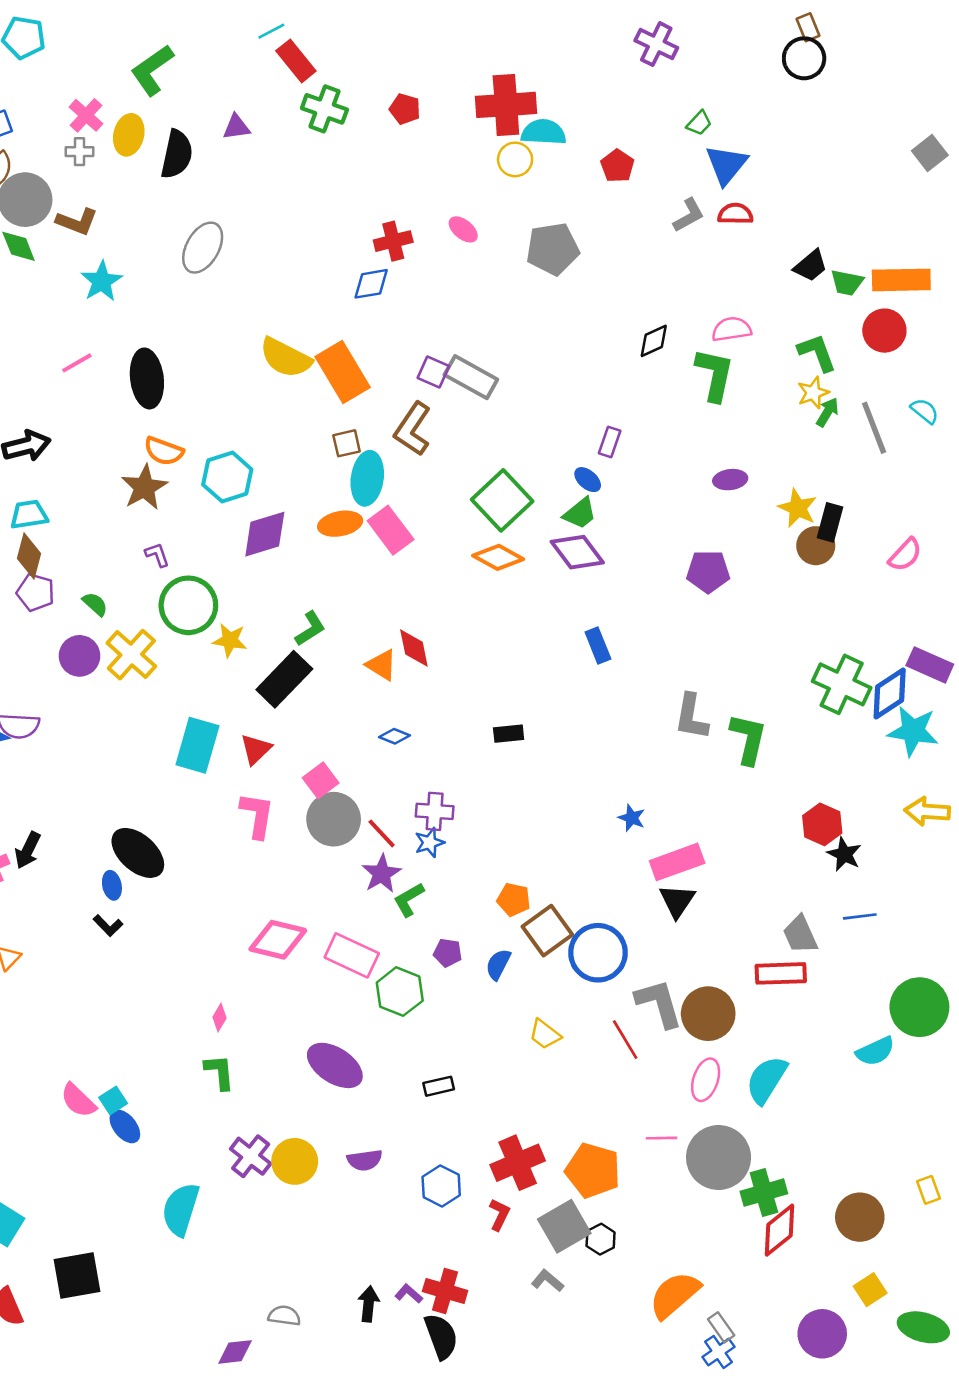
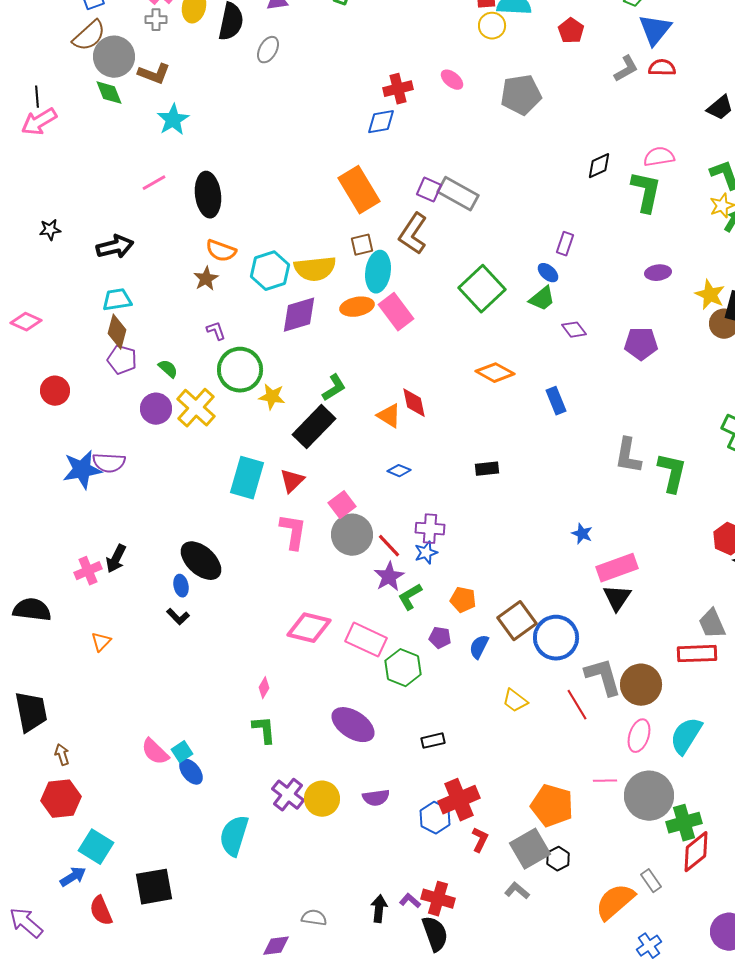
gray ellipse: (203, 248) -> (268, 50), moved, size x0.7
yellow semicircle: (286, 358) -> (315, 269), moved, turned -33
brown star: (144, 487) -> (206, 279), size x0.7
purple diamond: (577, 552) -> (574, 330), moved, size x0.6
orange diamond: (498, 557) -> (495, 373), moved
orange pentagon: (514, 900) -> (463, 600), moved
red cross: (518, 1163) -> (459, 800), moved
gray rectangle: (721, 1327) -> (651, 881), moved

